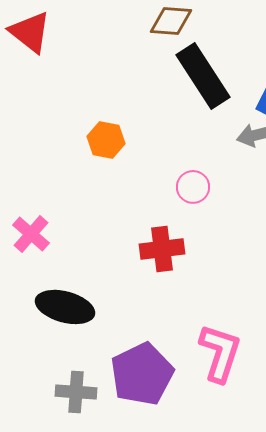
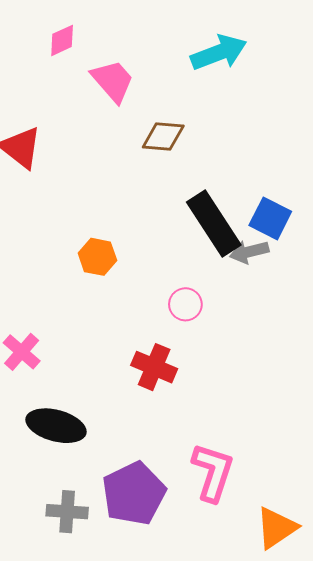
black rectangle: (203, 76) -> (214, 223), moved
red cross: (162, 249) -> (154, 367), turned 30

